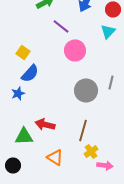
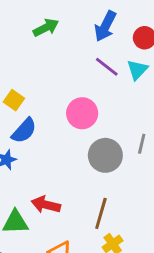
purple line: (61, 26) -> (107, 67), moved
pink circle: (75, 50) -> (82, 113), moved

